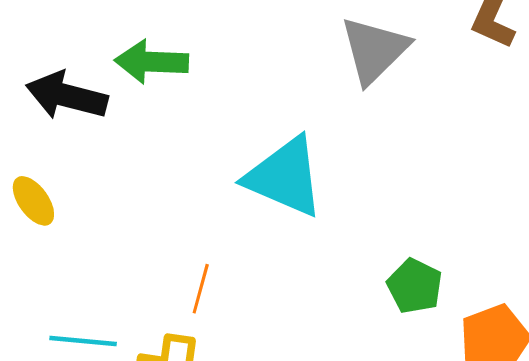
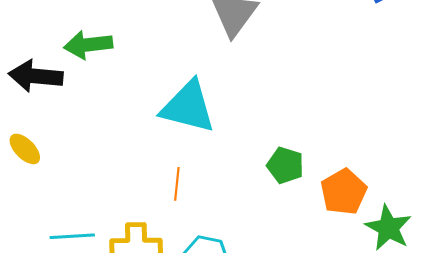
orange line: (201, 289) -> (177, 184), moved

